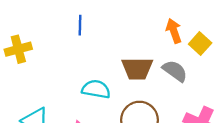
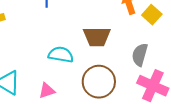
gray semicircle: (175, 71) -> (140, 55), moved, turned -110

